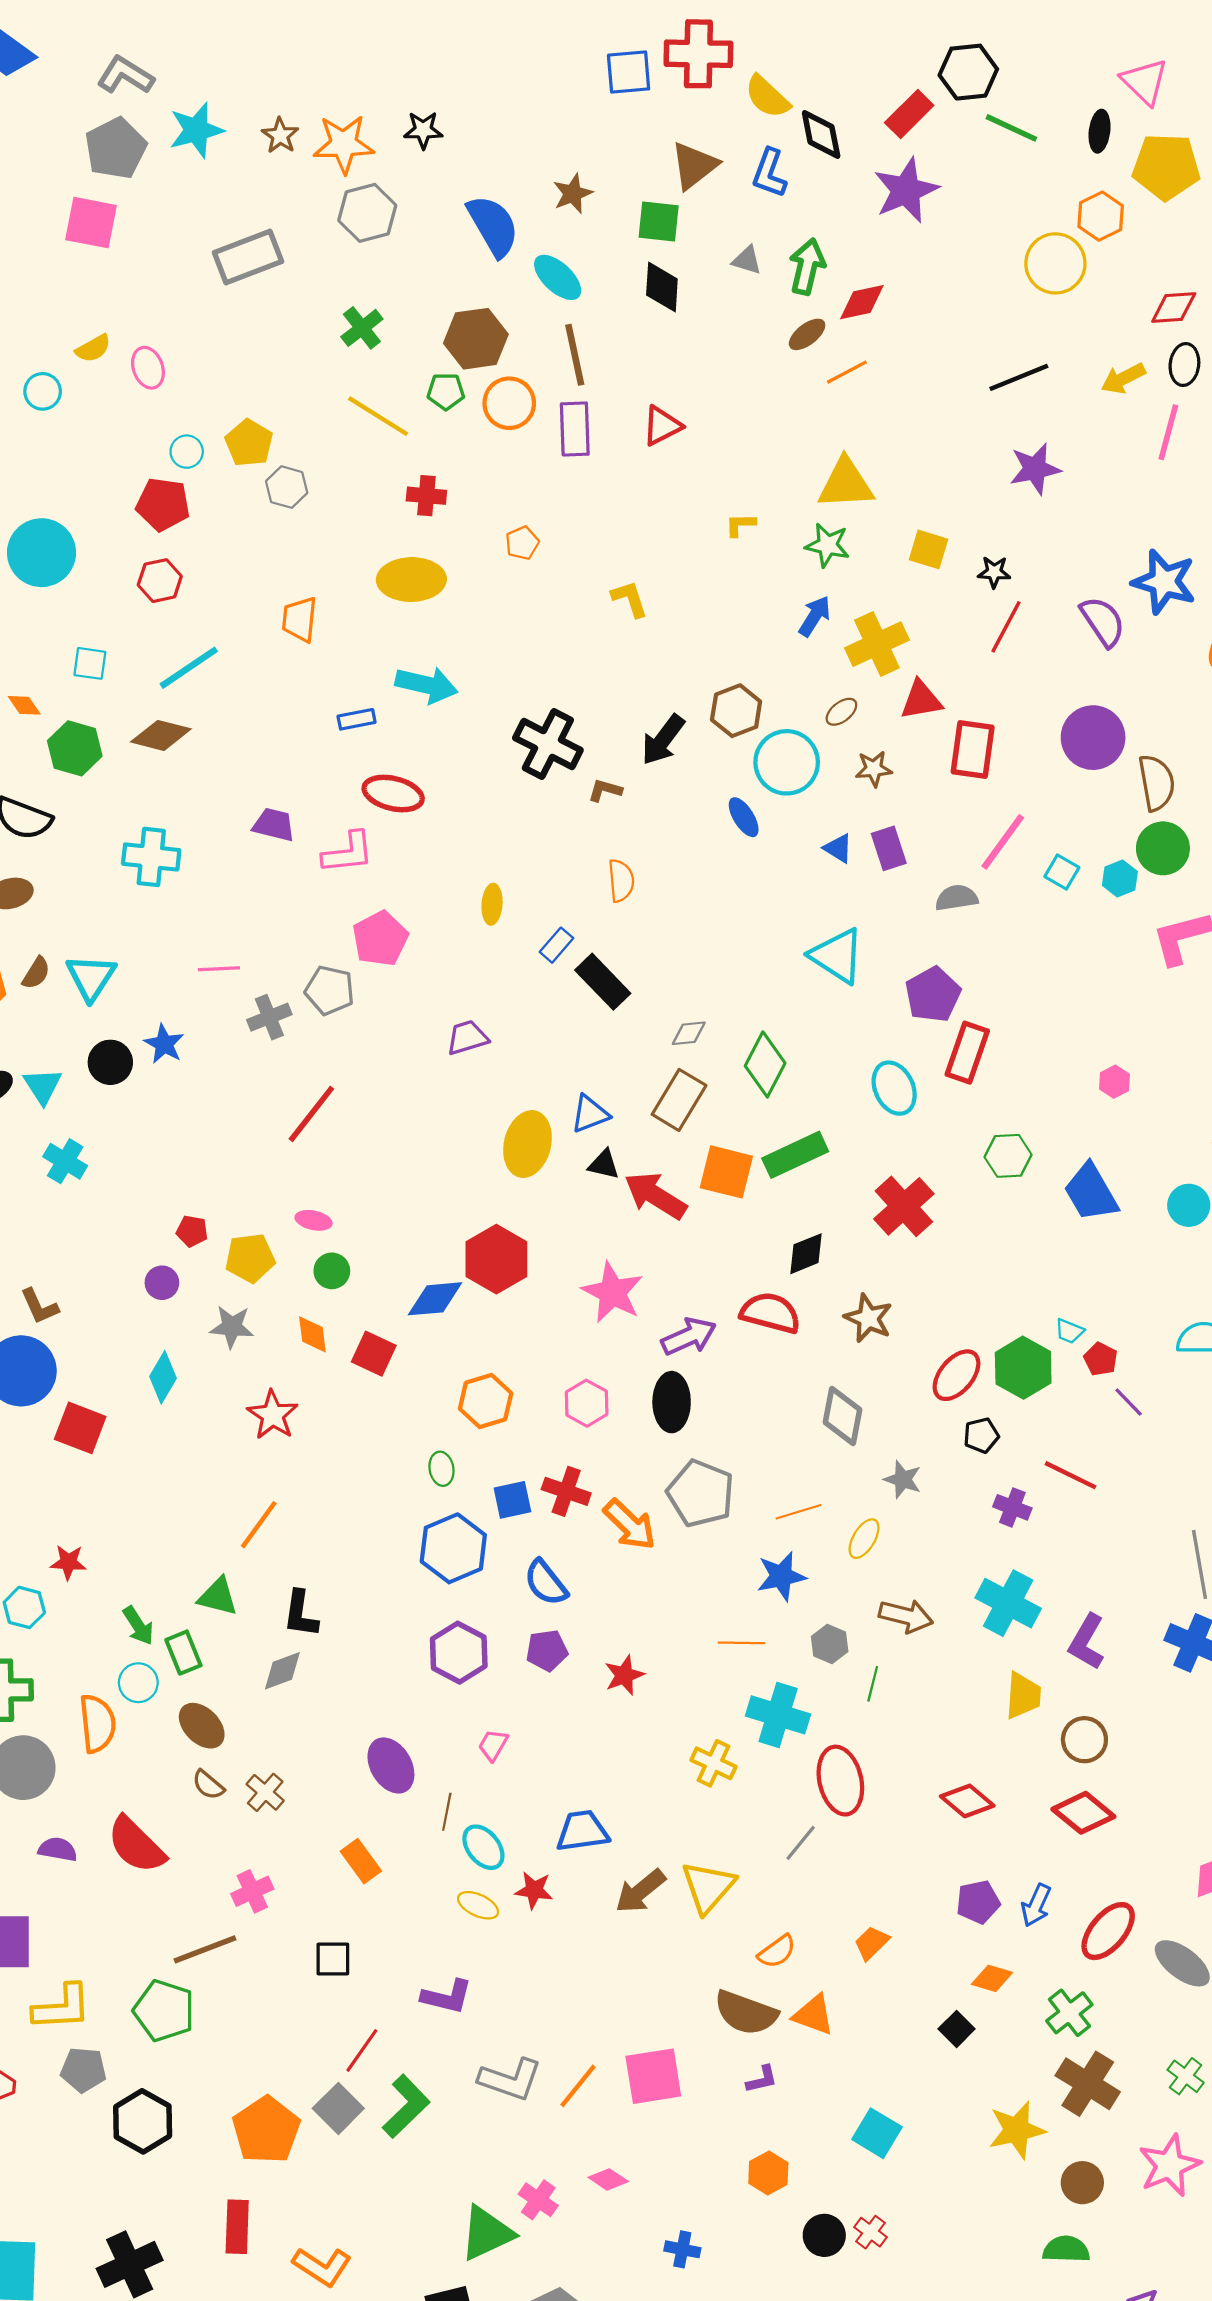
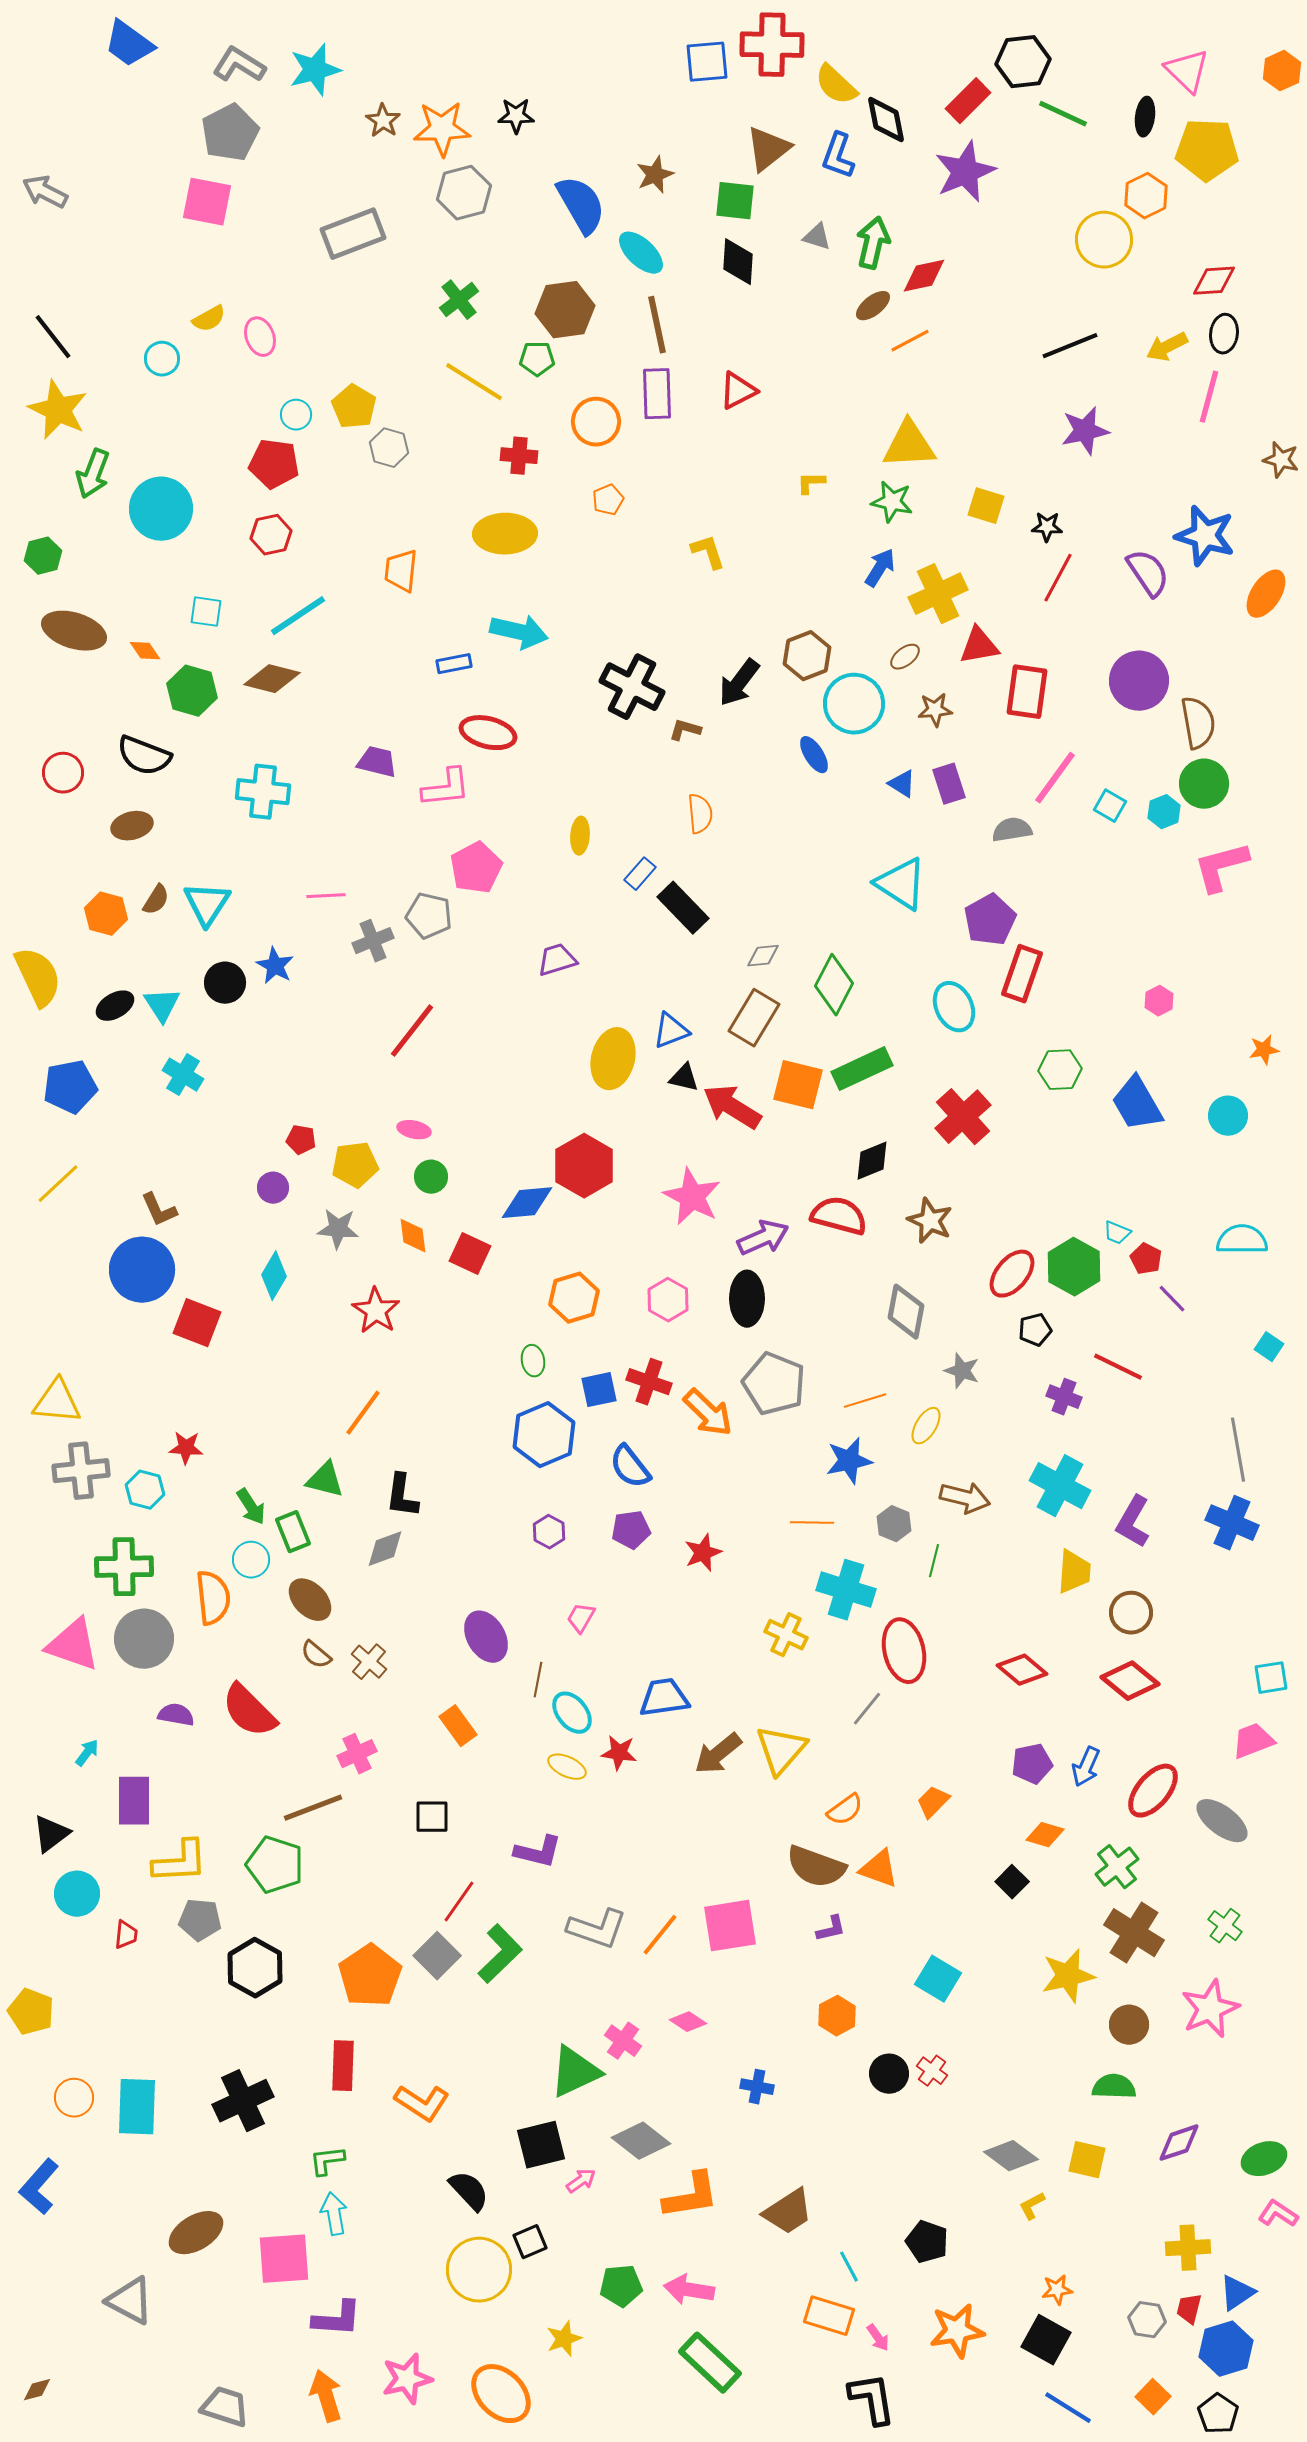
cyan star: (196, 130) -> (315, 70), moved
orange circle: (509, 403) -> (596, 422), moved
purple hexagon: (459, 1653) -> (549, 1532), size x0.6

